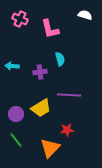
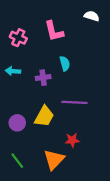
pink cross: (20, 19) -> (18, 38), moved
yellow trapezoid: (41, 108) -> (44, 116), turned -30
green line: (16, 140) -> (17, 161), moved

